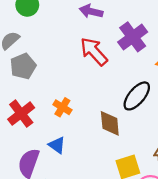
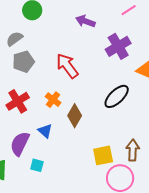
red arrow: (94, 51) -> (67, 66), moved
brown diamond: (110, 123) -> (75, 116), moved, turned 30

